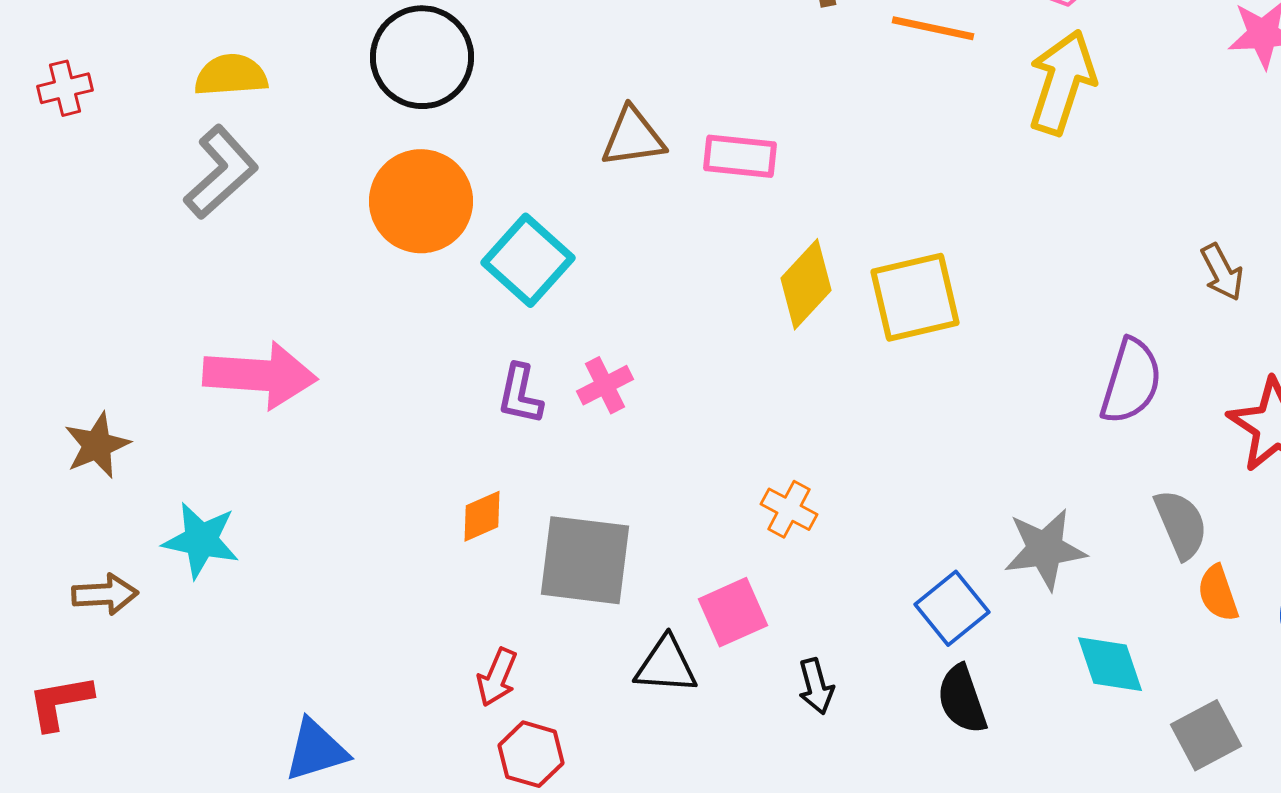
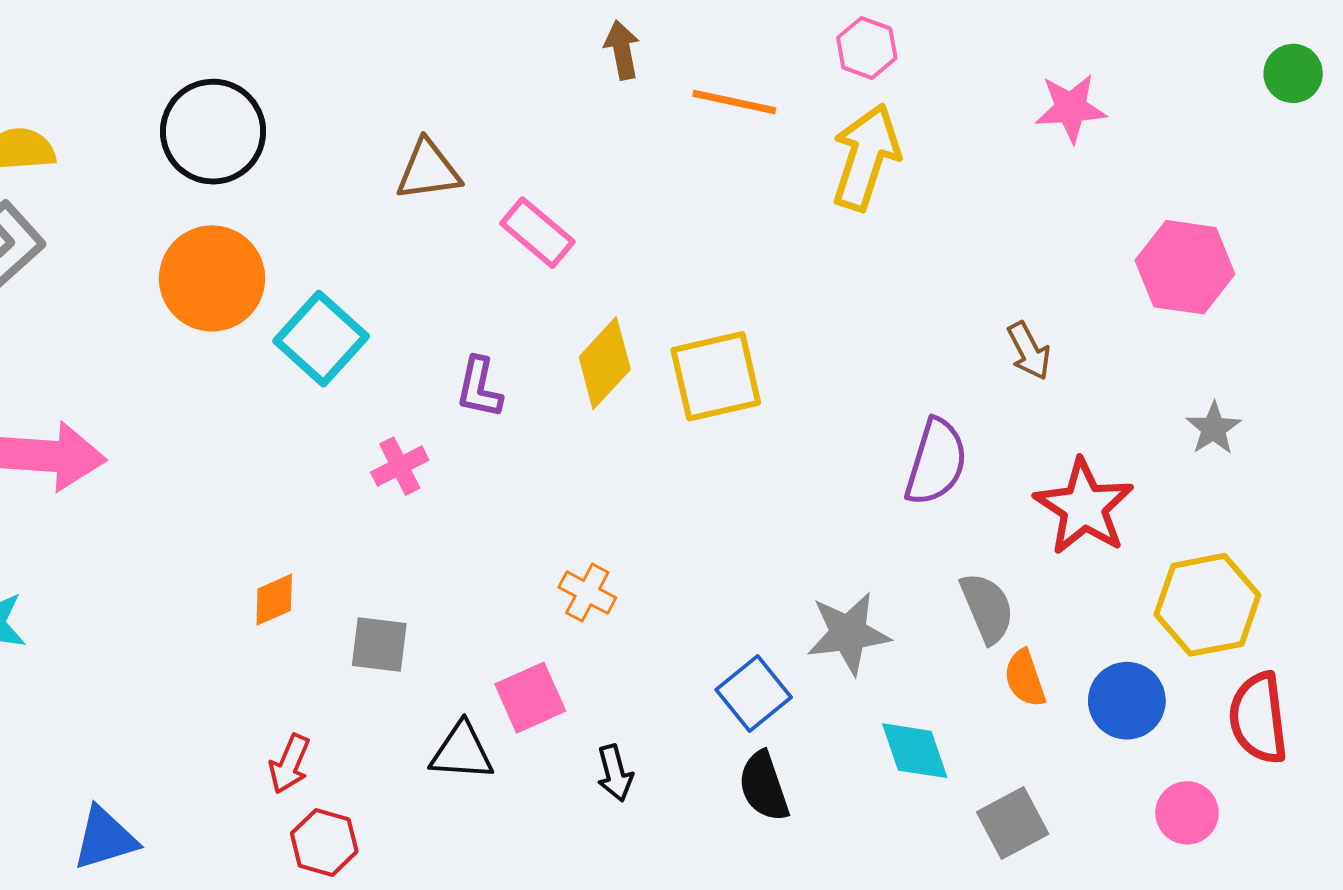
brown triangle: (633, 137) -> (428, 170), moved
pink rectangle: (740, 156) -> (537, 233), turned 34
purple L-shape: (520, 394) -> (479, 388), moved
gray square: (585, 560) -> (379, 645), size x0.6

